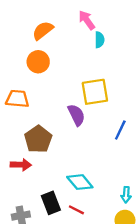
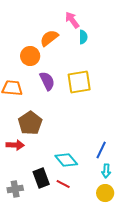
orange semicircle: (43, 31) -> (49, 38), moved
purple semicircle: (76, 115) -> (47, 81), moved
blue line: (120, 130) -> (101, 150), moved

